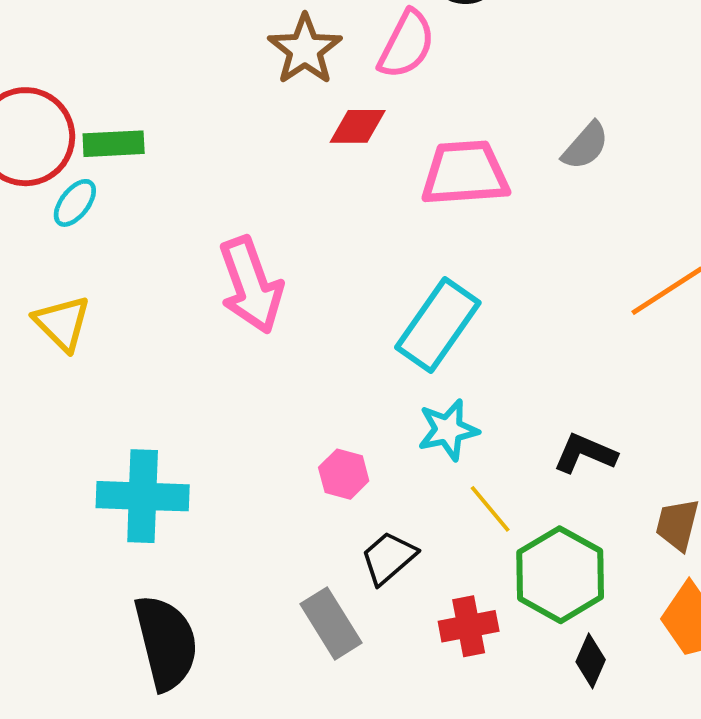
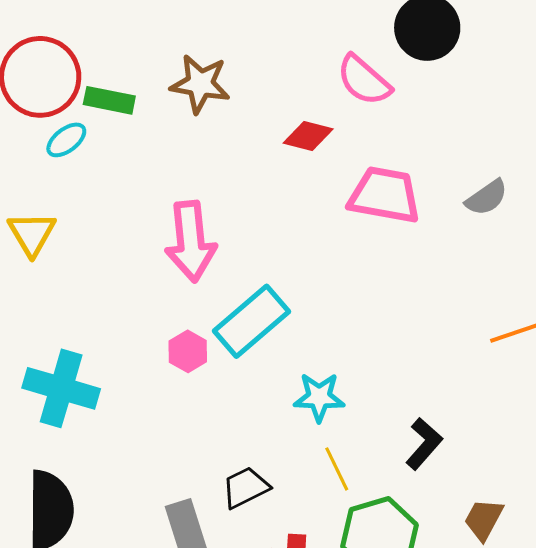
pink semicircle: (407, 44) -> (364, 80), turned 90
brown star: (305, 49) -> (200, 84), moved, turned 30
cyan rectangle: (438, 325) -> (251, 321), moved
black L-shape: (585, 453) -> (424, 444), turned 94
pink hexagon: (344, 474) -> (188, 351), moved

